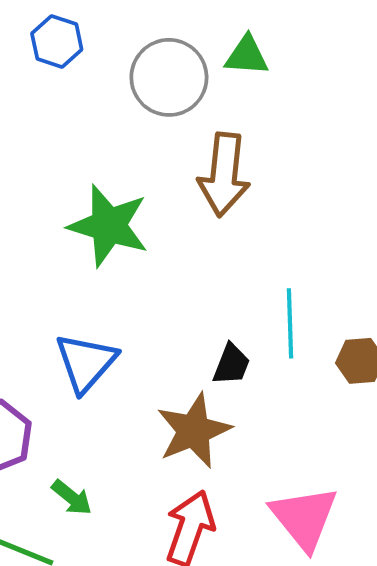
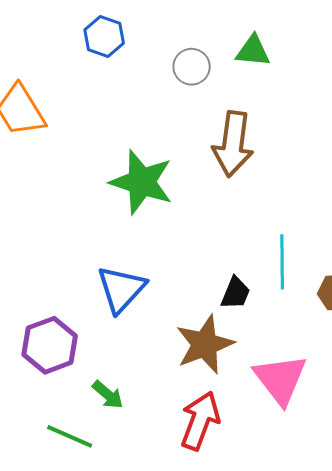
gray circle: (169, 77) -> (192, 67), size x0.6
pink triangle: (304, 518) -> (280, 379), moved

